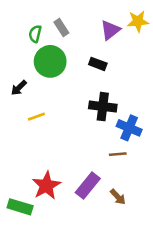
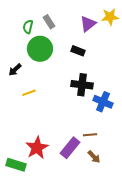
brown line: (118, 154) -> (90, 135), moved

